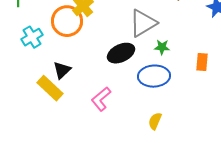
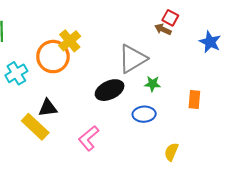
black triangle: (62, 70) -> (48, 108), turned 36
blue ellipse: (154, 76) -> (144, 114), size x0.7
yellow semicircle: (155, 121) -> (171, 152), moved

